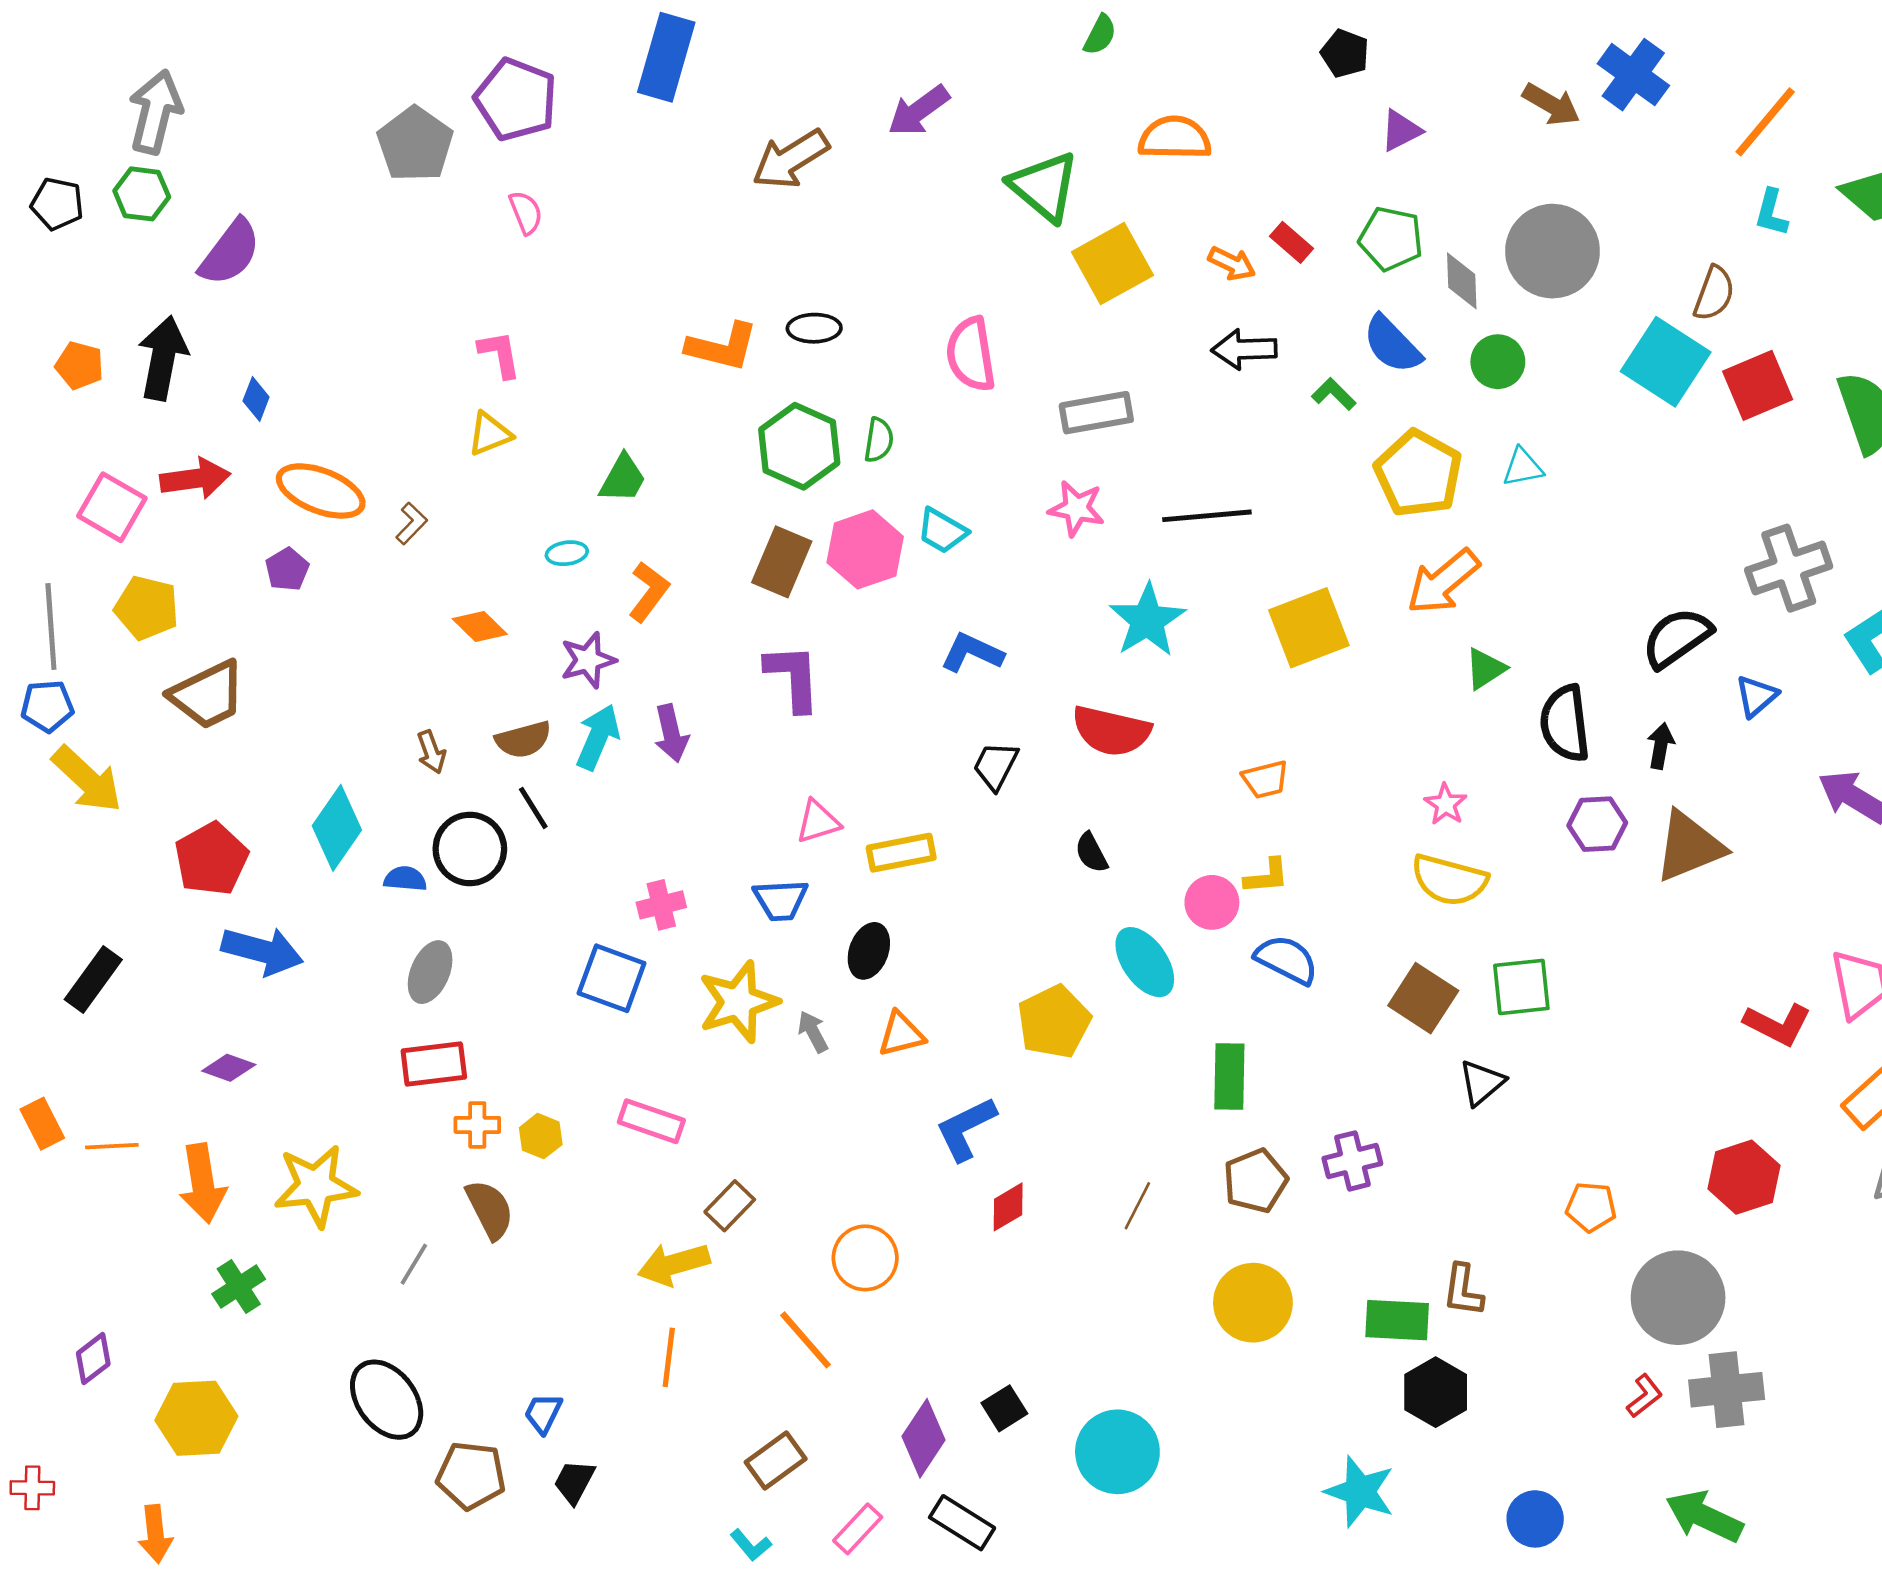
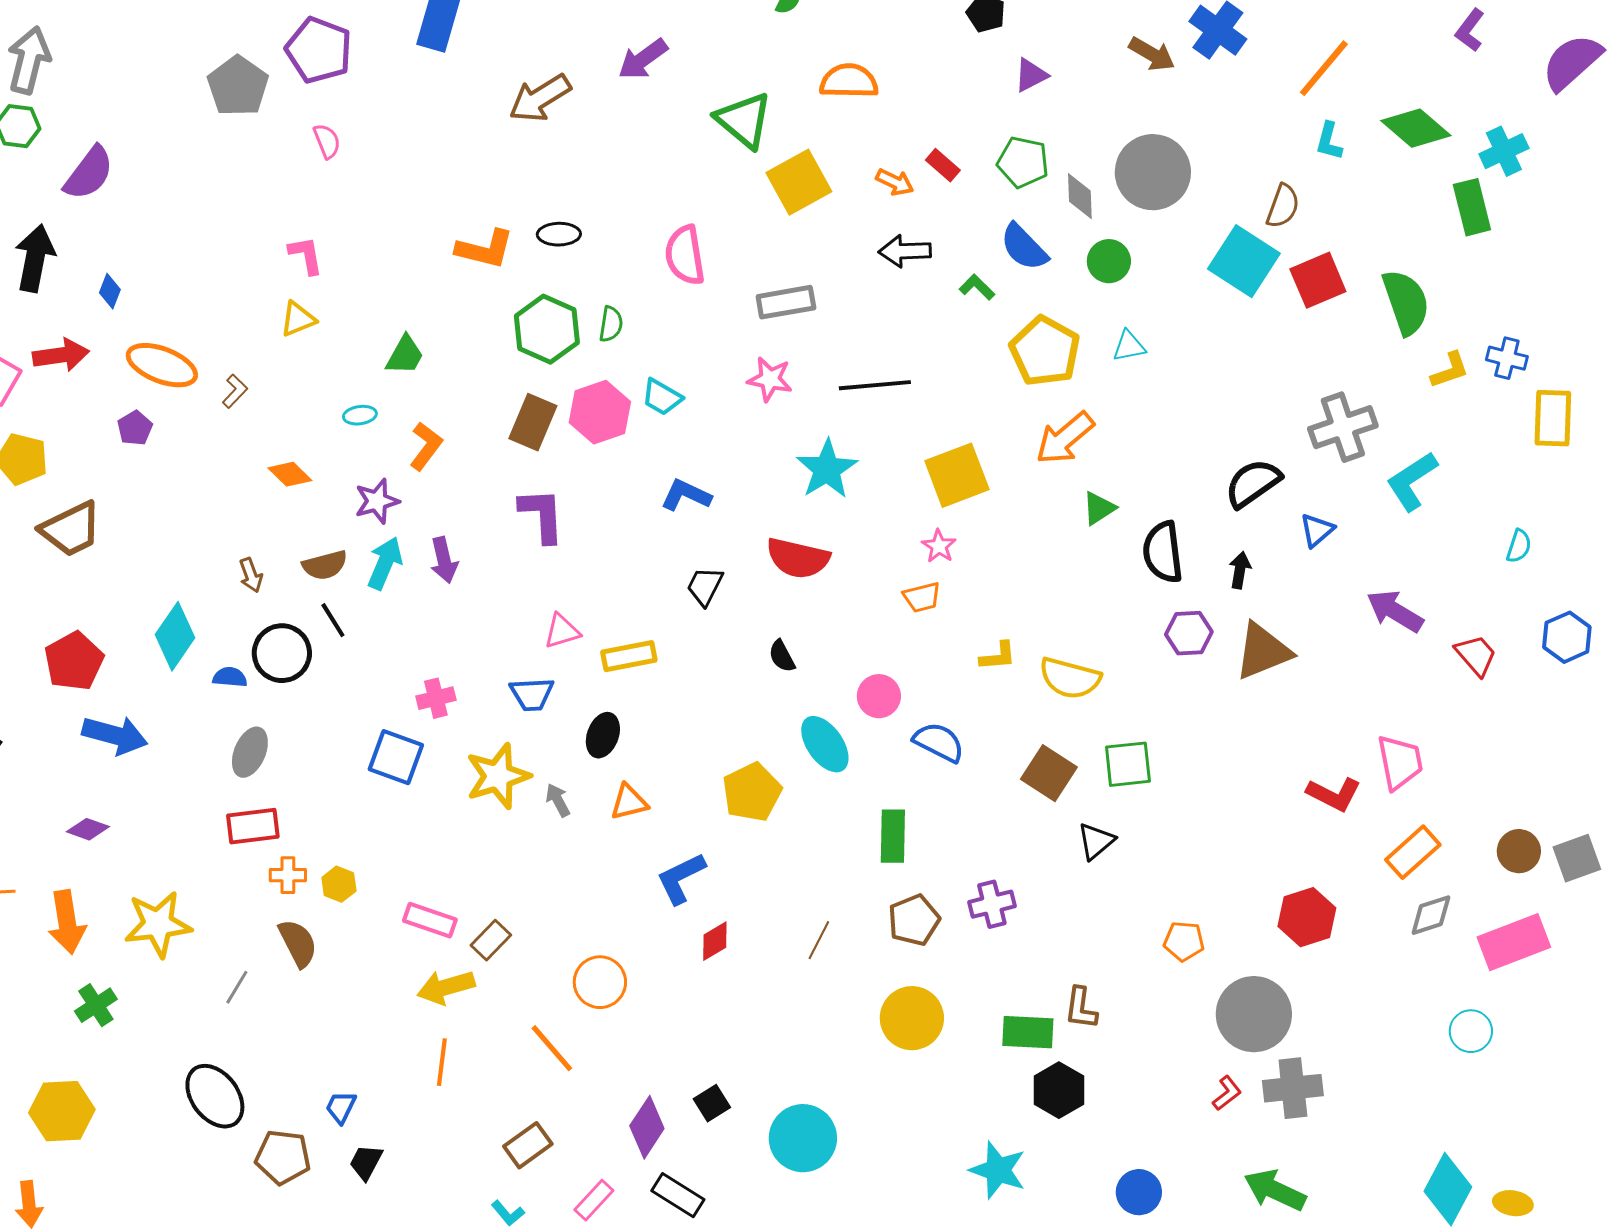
pink star: (1446, 804) -> (939, 546), moved
yellow L-shape: (1267, 876) -> (998, 656), moved
pink rectangle: (651, 1121) -> (430, 920), moved

